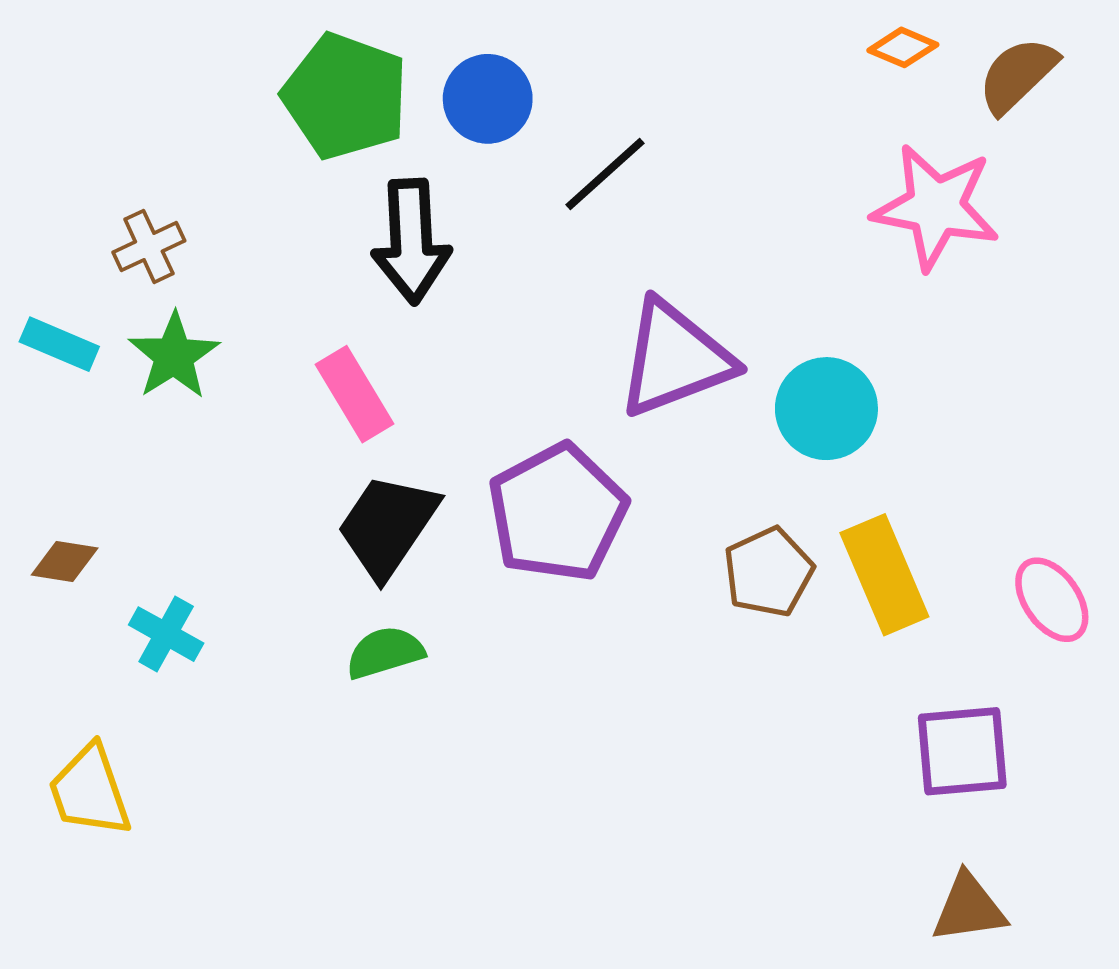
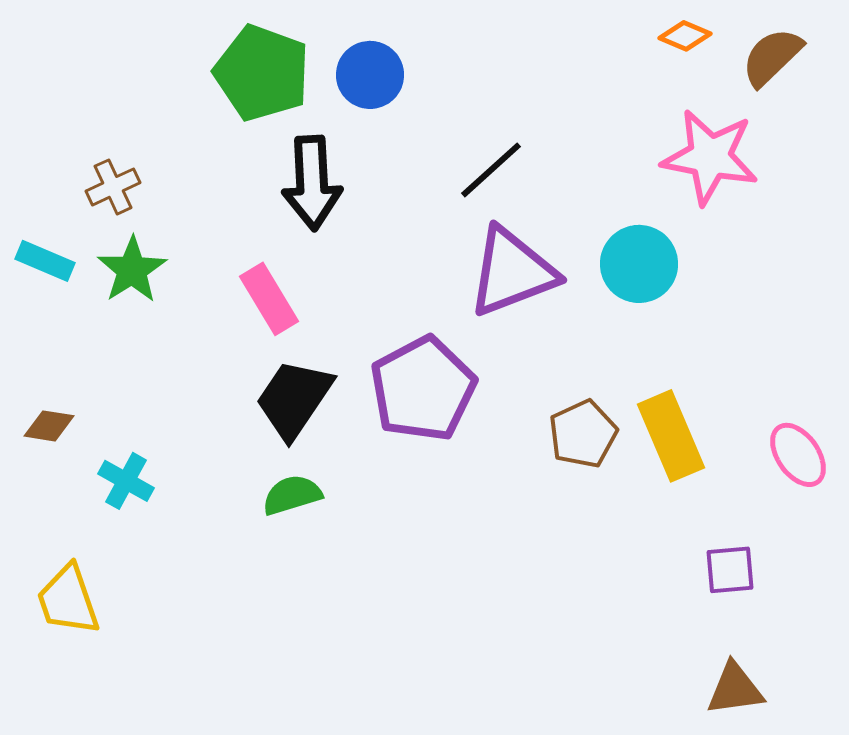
black line: (605, 174) -> (491, 170), moved
cyan circle: (826, 409) -> (639, 264), moved
purple square: (962, 751) -> (730, 570), size x0.7

